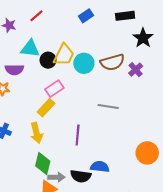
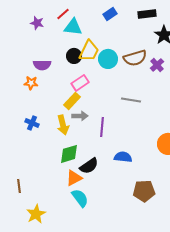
cyan triangle: (30, 49) -> (73, 27), moved
green diamond: (43, 163) -> (69, 154), turned 60
black semicircle: (81, 176) -> (89, 166), moved, turned -42
gray arrow: (56, 177) -> (80, 116), moved

